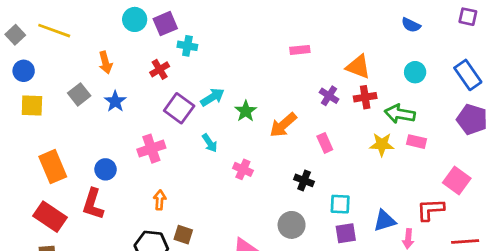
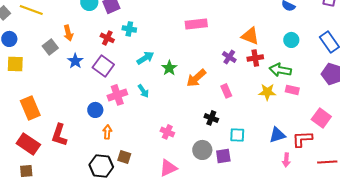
cyan cross: (187, 46) -> (129, 29), moved
pink rectangle: (300, 50) -> (196, 24), moved, size x1.5
red cross: (160, 69) -> (107, 38), turned -32
gray square: (79, 94) -> (50, 47), moved
purple square: (179, 108) -> (103, 66), moved
pink cross: (151, 149) -> (117, 95), moved
blue circle: (106, 169) -> (95, 110), moved
pink cross: (243, 169) -> (167, 132), moved
blue triangle: (385, 221) -> (277, 135), moved
purple square: (346, 233) -> (223, 156), moved

